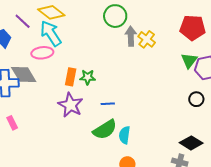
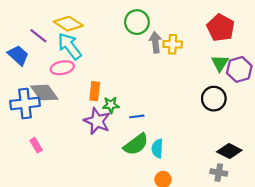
red pentagon: (193, 28) -> (221, 28), turned 30
yellow cross: (147, 39) -> (173, 44), turned -30
green star: (88, 77) -> (111, 105), moved
black circle: (196, 99) -> (214, 99), moved, size x1.5

